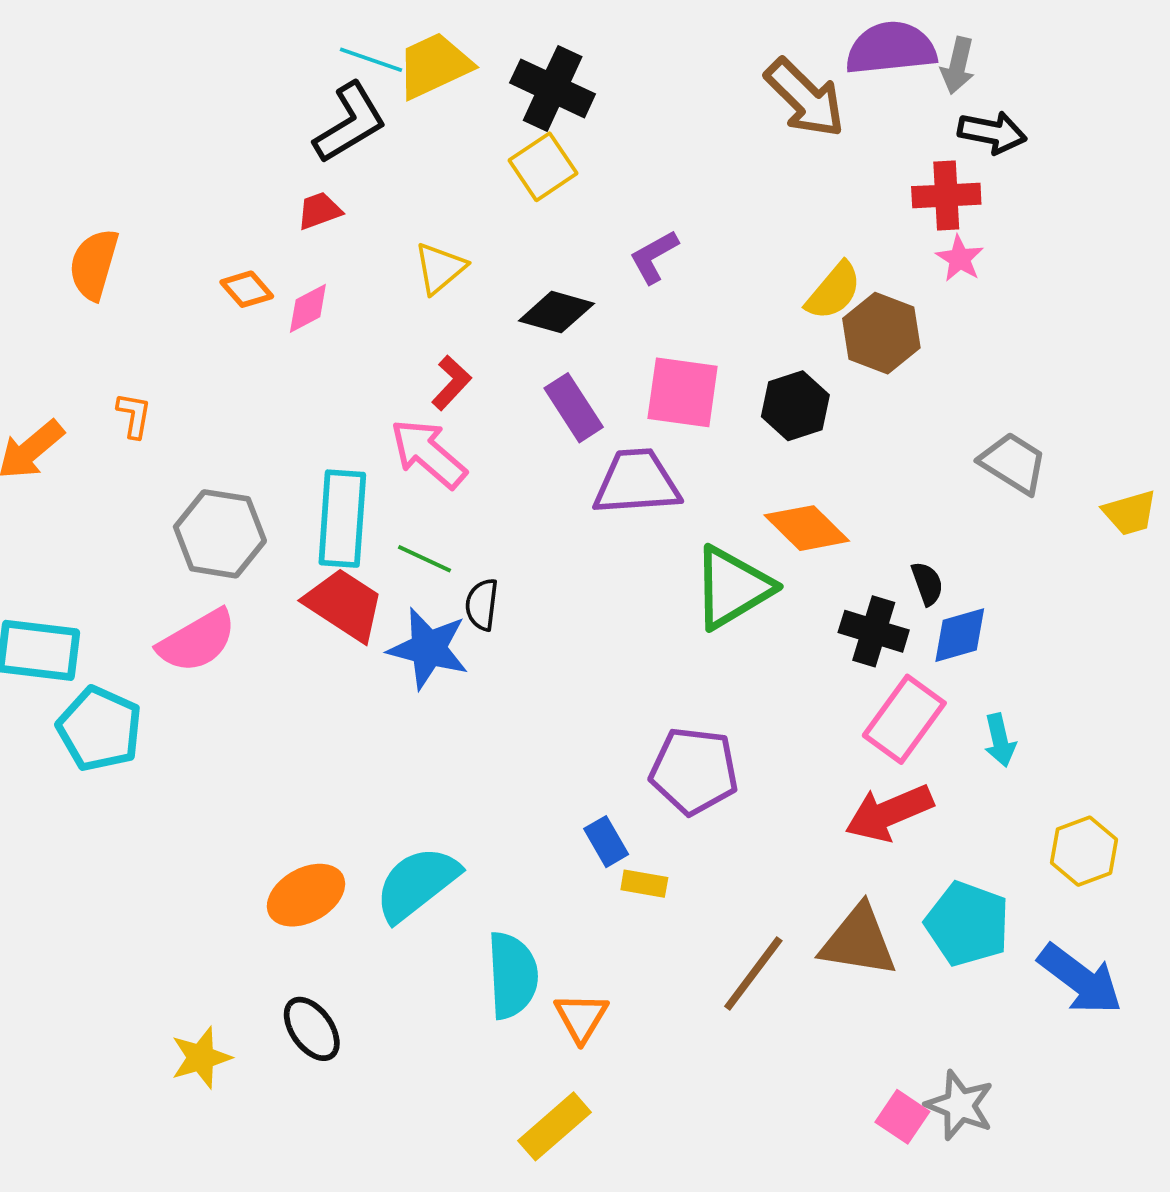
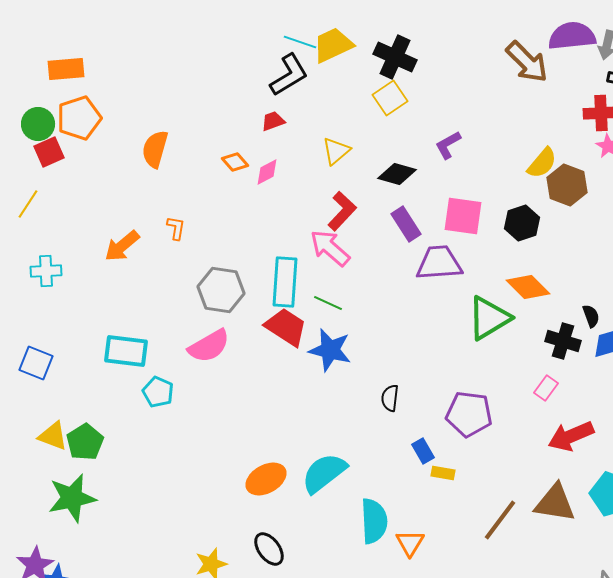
red L-shape: (451, 383) -> (342, 211), size x1.4
black semicircle: (482, 605) -> (390, 398), moved
pink rectangle: (904, 719) -> (546, 388), moved, size x0.6
cyan pentagon: (100, 729) -> (158, 392), size x0.7

